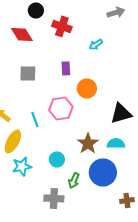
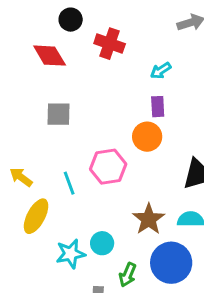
purple rectangle: (66, 68) -> (158, 107), moved
cyan star: (22, 166) -> (71, 254), moved

